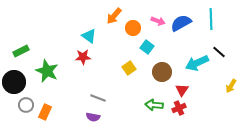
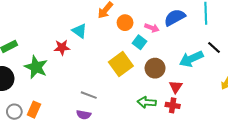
pink arrow: (158, 21) -> (152, 28), moved
red star: (83, 57) -> (62, 47), moved
yellow square: (129, 68) -> (121, 64), size x1.6
gray circle: (26, 105) -> (14, 112), moved
red cross: (179, 108) -> (173, 105), turned 32

